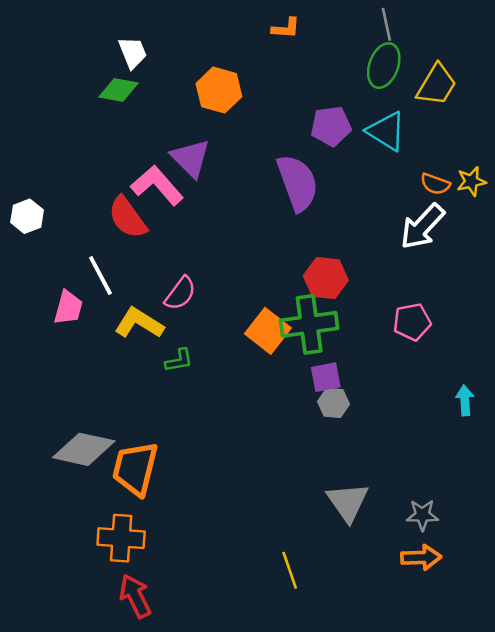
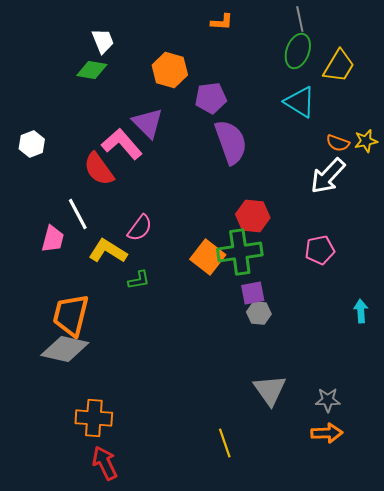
purple pentagon: (331, 126) -> (211, 98), moved
white hexagon: (27, 216) -> (32, 144), moved
orange trapezoid: (135, 469) -> (71, 315), moved

